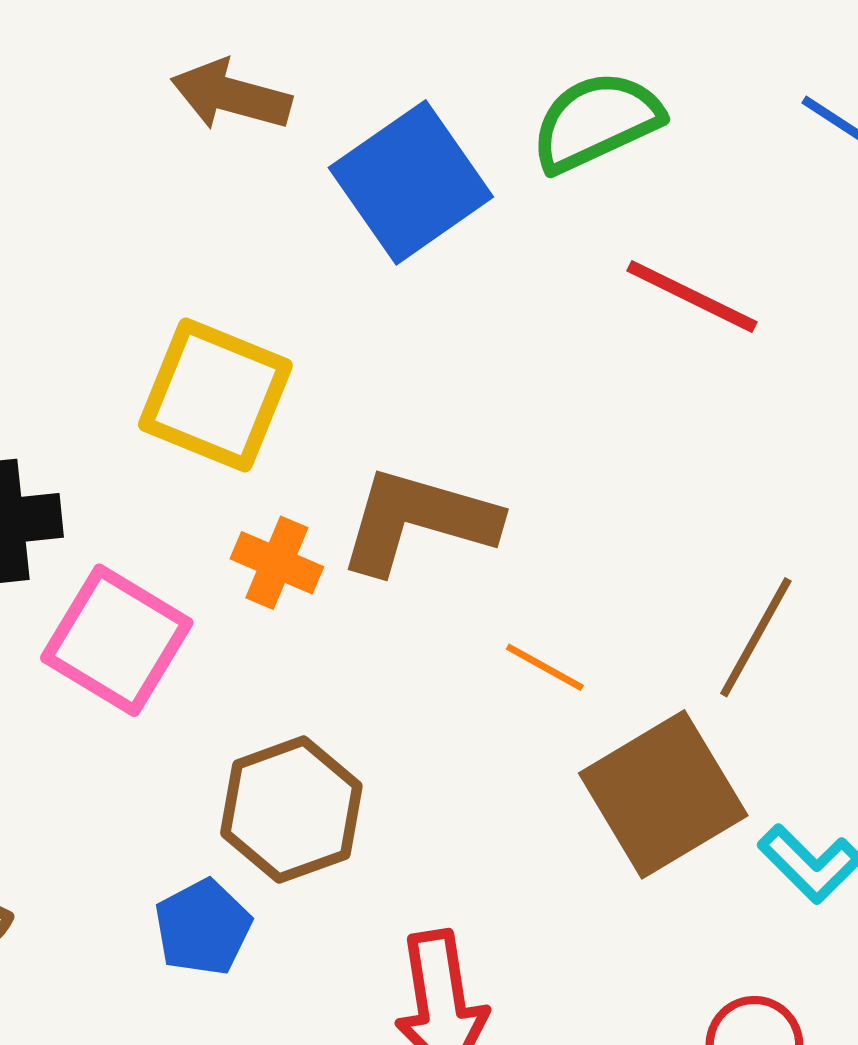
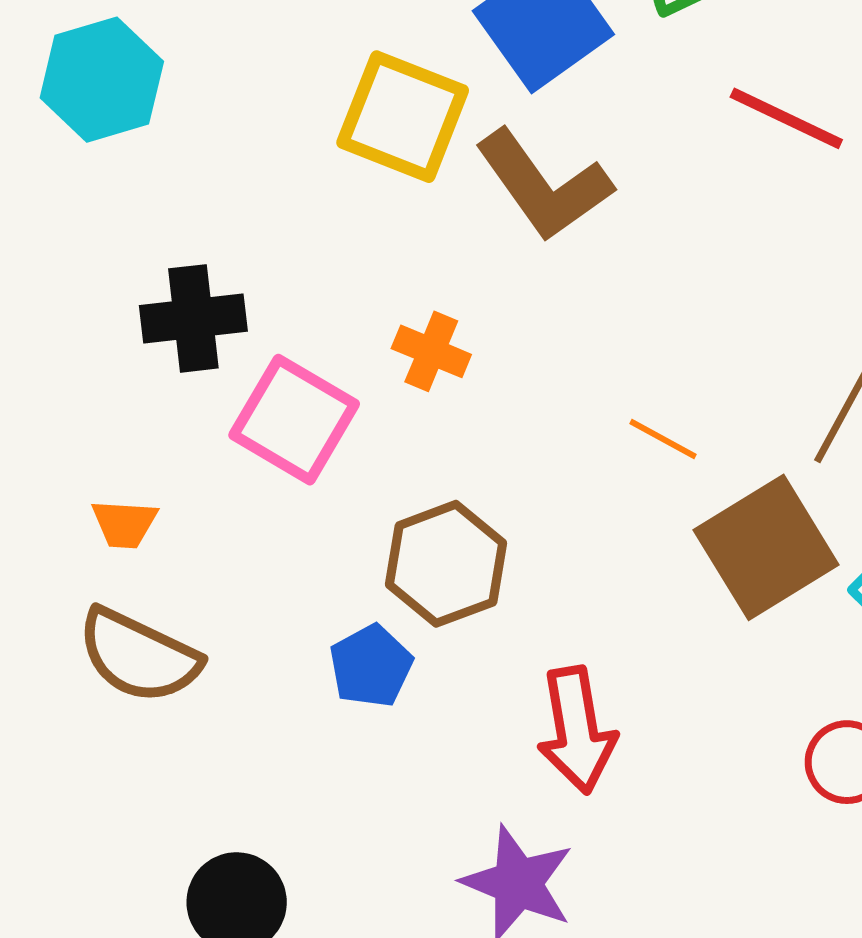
yellow square: (215, 395) -> (403, 117), moved
brown L-shape: (418, 521) -> (544, 185), moved, turned -141

